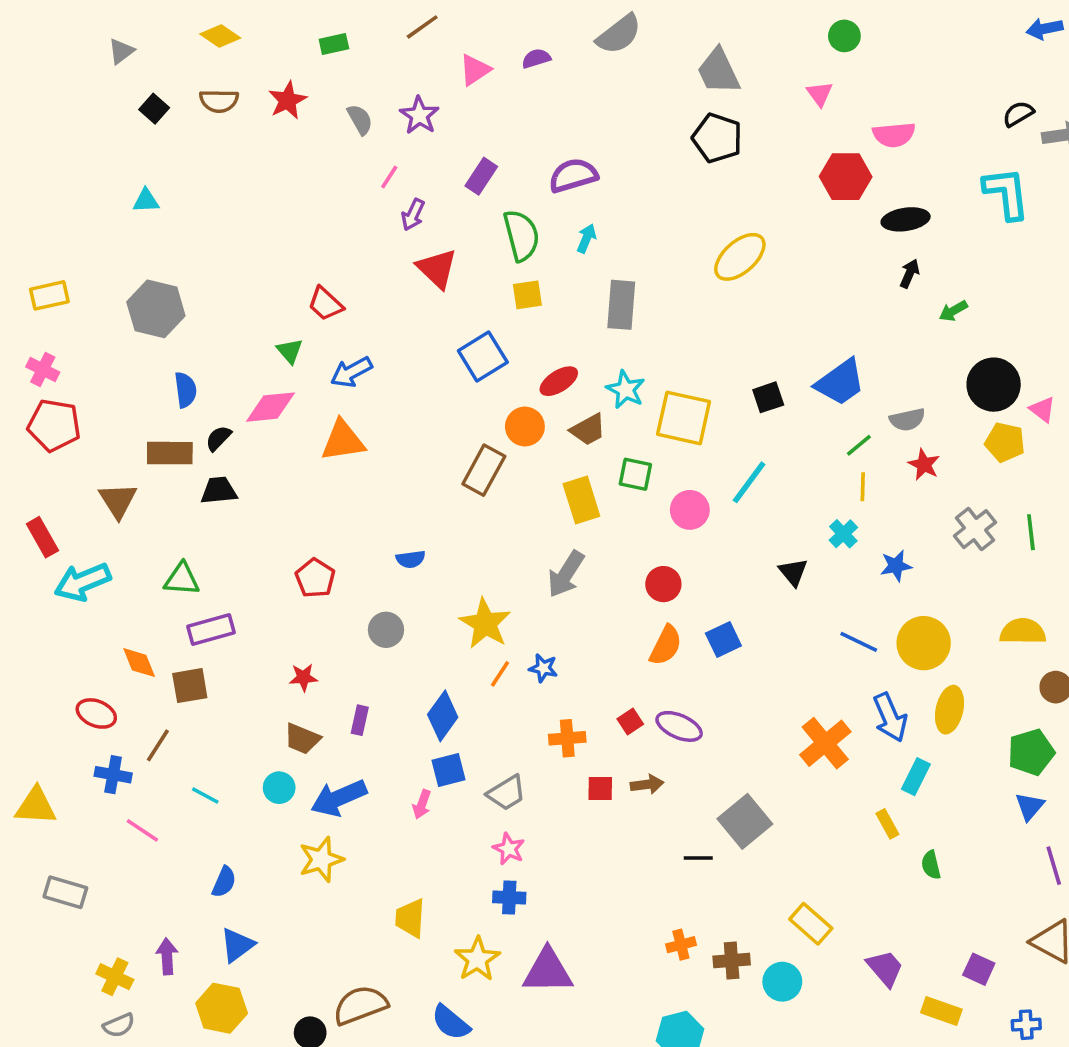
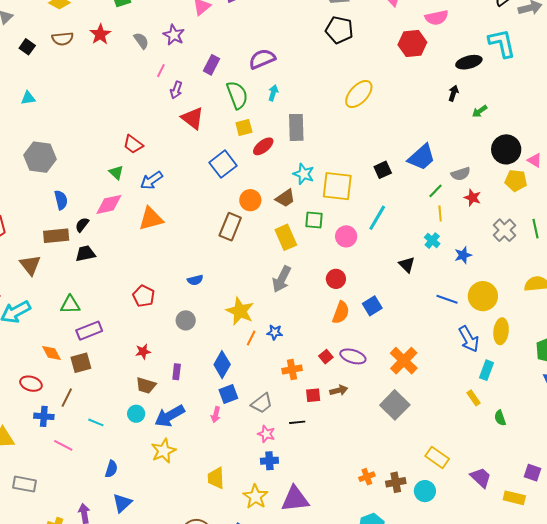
black ellipse: (906, 219) -> (469, 62), moved
red ellipse: (559, 381) -> (263, 146), moved
orange cross: (825, 743) -> (404, 361), moved
black line: (698, 858) -> (297, 422), moved

